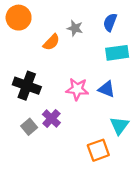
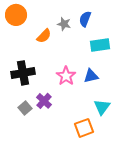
blue semicircle: (110, 22) -> (85, 19), moved
black cross: (27, 86) -> (23, 73), turned -30
pink star: (77, 89) -> (66, 76), turned 30
blue triangle: (107, 89) -> (91, 76), turned -35

